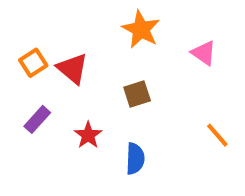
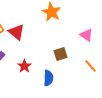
pink triangle: (204, 53) -> (86, 35), moved
brown square: (137, 94) -> (60, 54), moved

